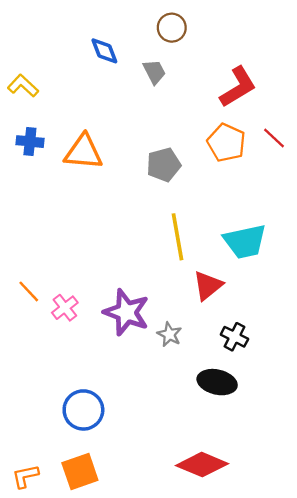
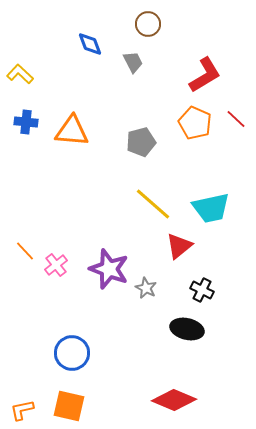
yellow line: (178, 237) -> (153, 204), turned -39
orange square: (80, 472) -> (69, 406), turned 32

